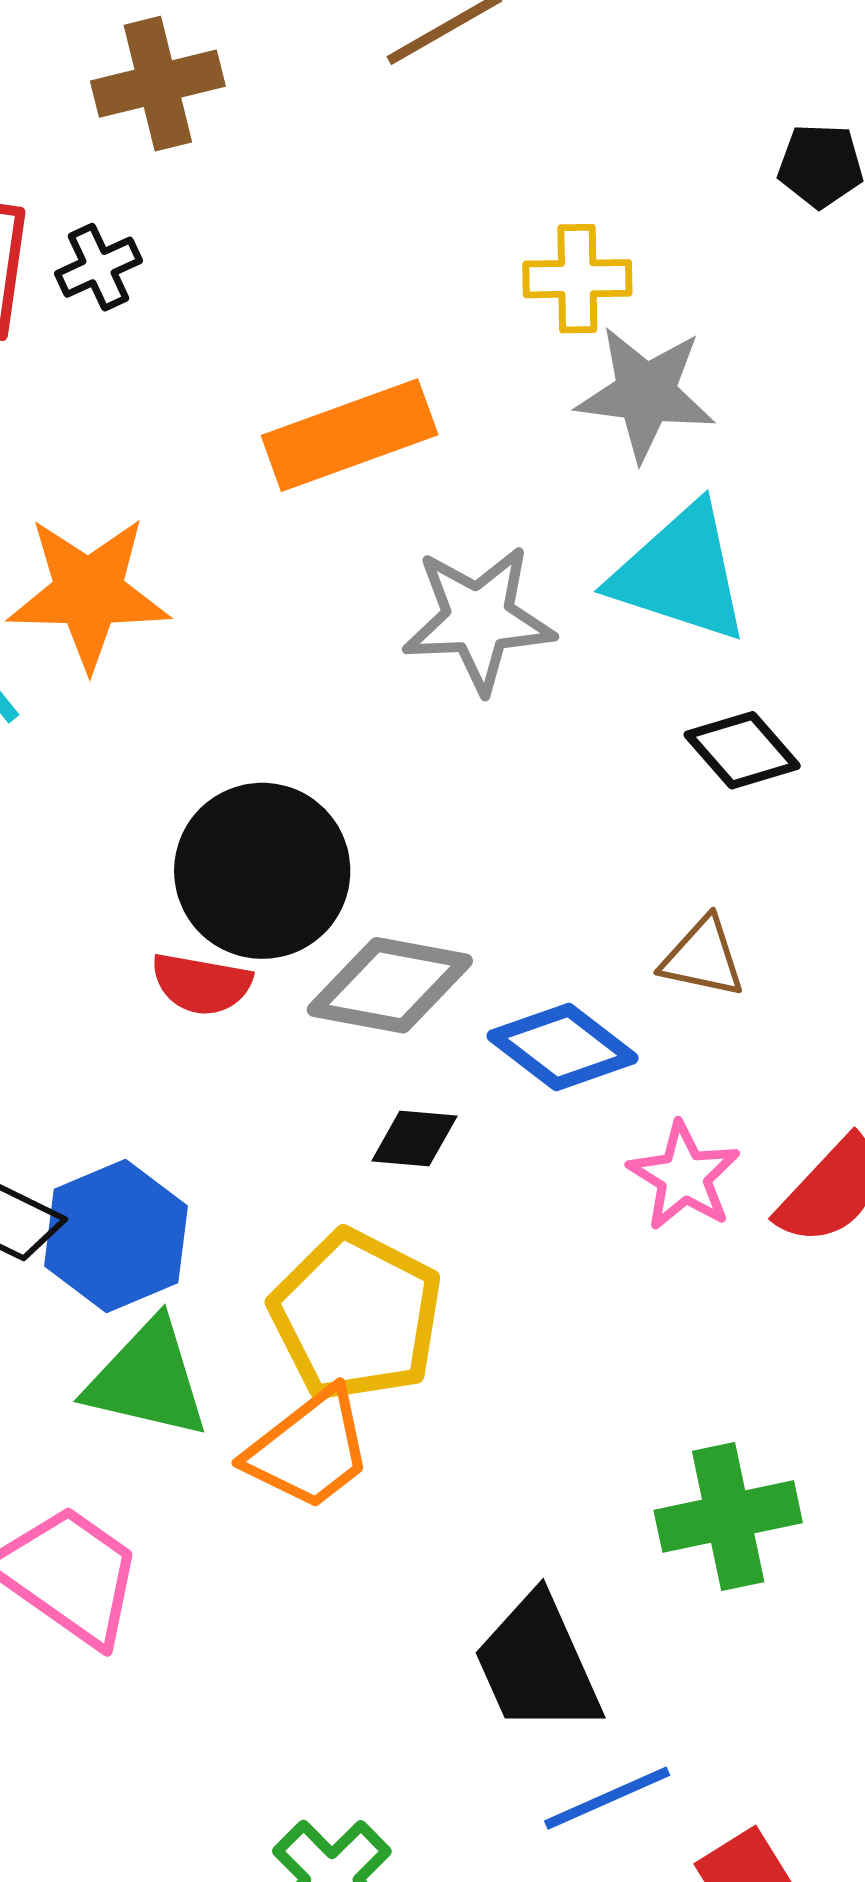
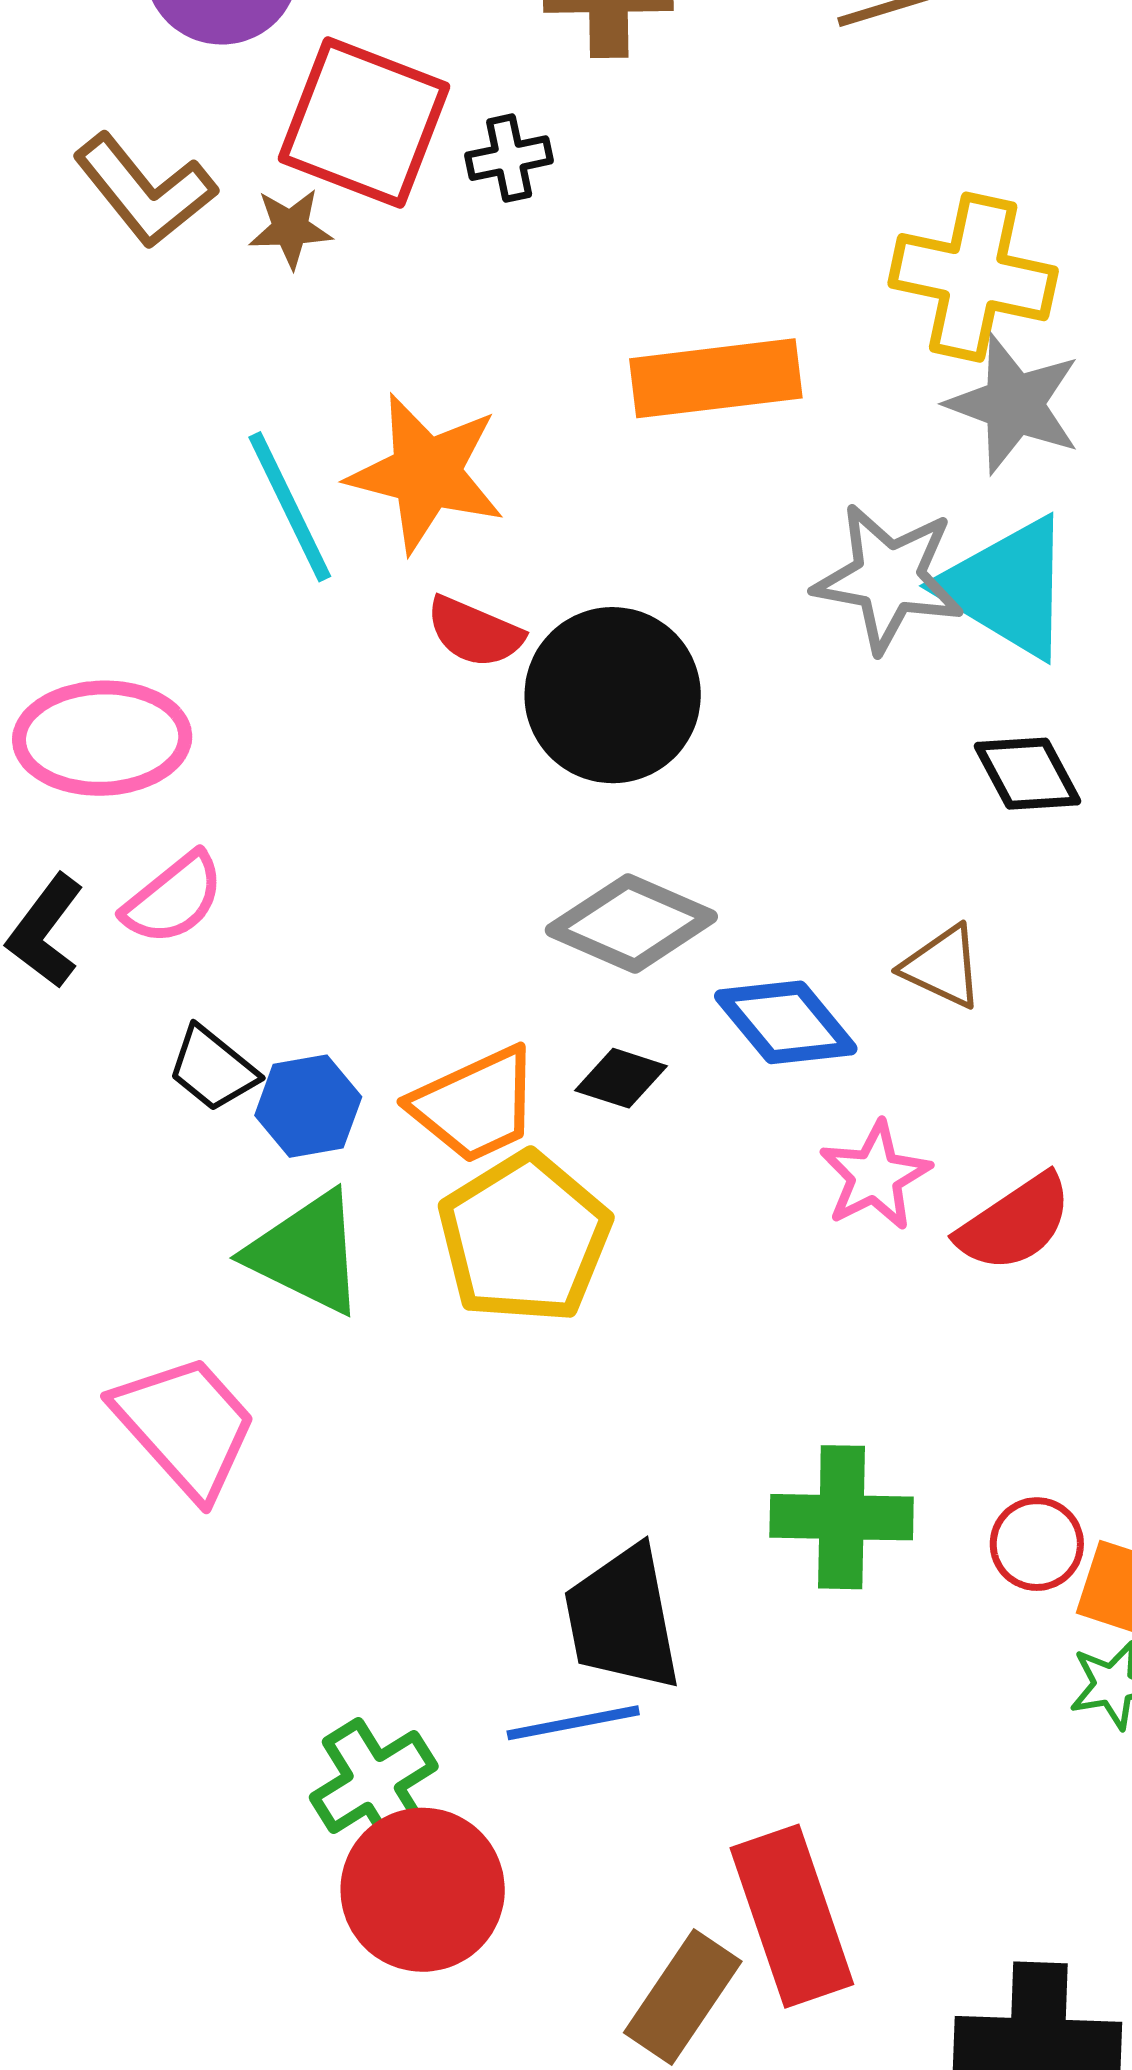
yellow cross: (577, 279) -> (973, 277), size x1.5
gray star: (479, 619) -> (889, 578), moved
black circle: (262, 871) -> (613, 695), moved
red semicircle: (201, 984) -> (475, 632), moved
blue hexagon: (116, 1236) -> (308, 1106), size x0.7
orange trapezoid: (309, 1449) -> (475, 1105), moved
blue line: (607, 1798) -> (573, 1723), moved

